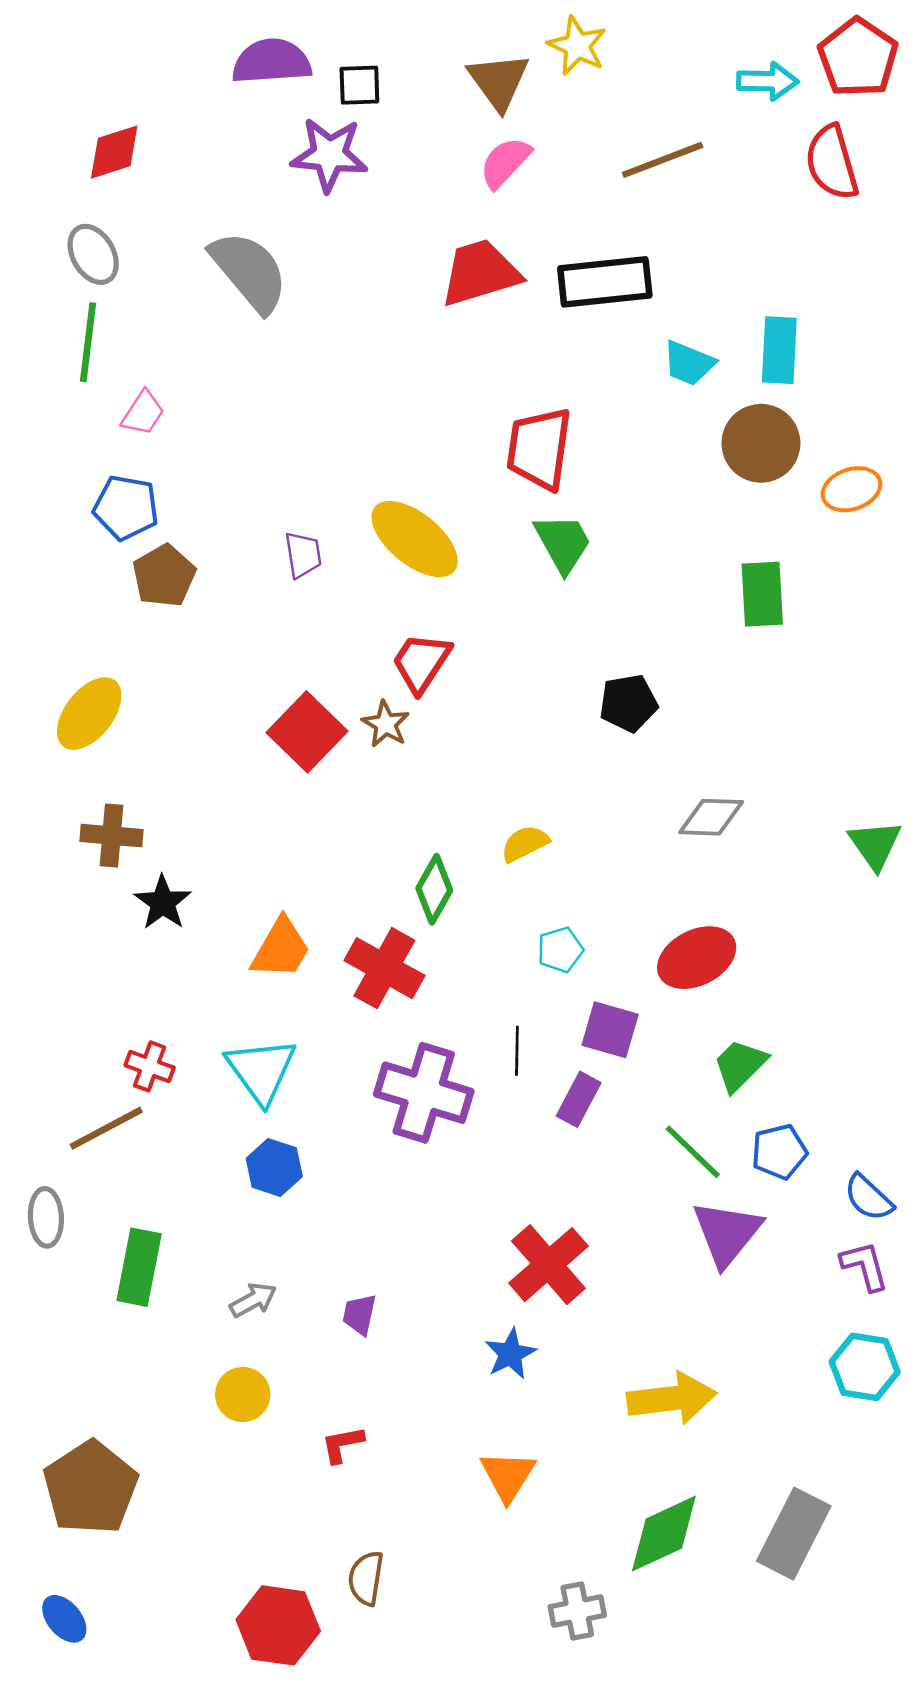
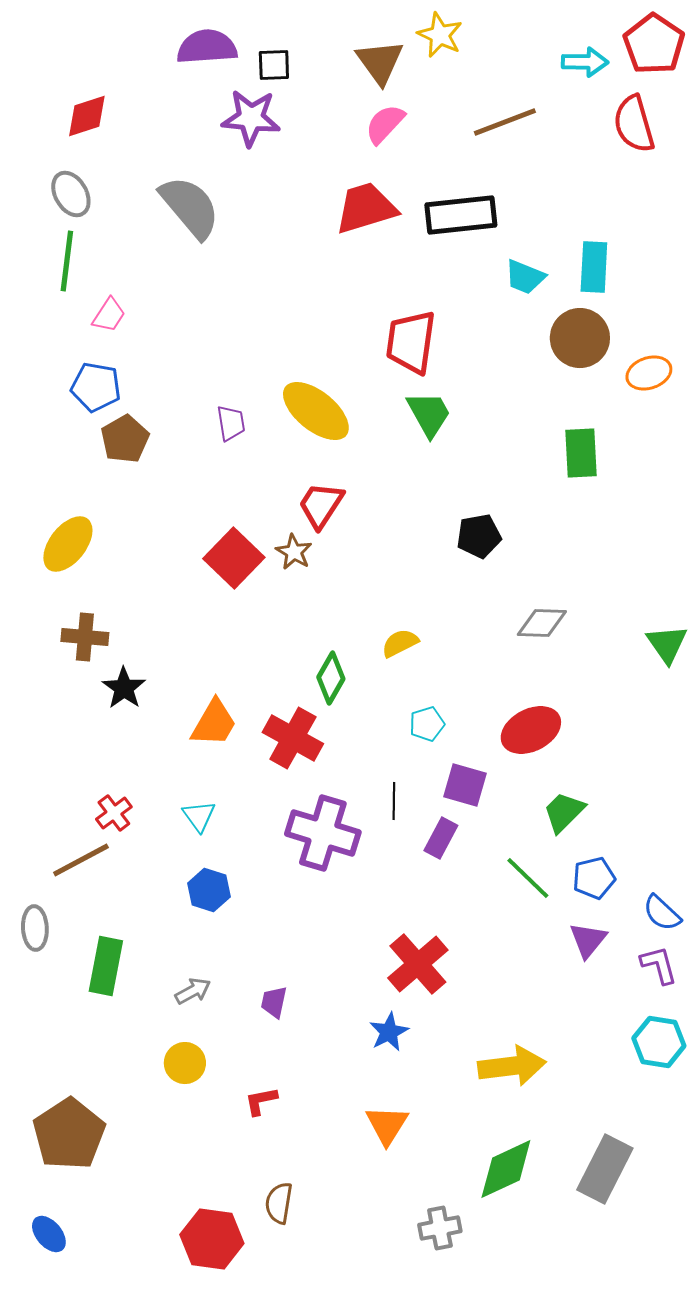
red cross: (150, 1066) -> (114, 813), turned 33
cyan triangle: (261, 1070) -> (199, 816), size x0.6
purple triangle: (727, 1233) -> (588, 940), moved, size x0.7

